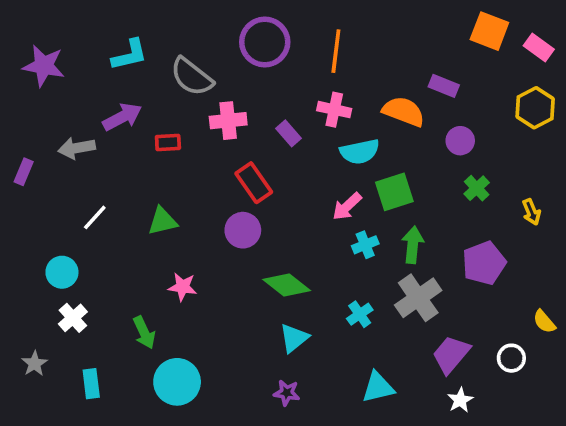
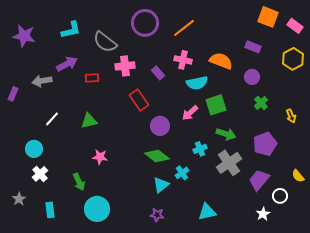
orange line: (336, 51) -> (184, 28), turned 45
purple rectangle: (444, 86) -> (253, 47), moved
purple circle: (243, 230) -> (160, 126), moved
cyan cross: (365, 245) -> (200, 149), moved
green arrow: (413, 245) -> (226, 134), turned 102
cyan cross: (360, 314) -> (182, 173), moved
purple trapezoid: (451, 354) -> (259, 180), moved
white star: (460, 400) -> (263, 214), moved

